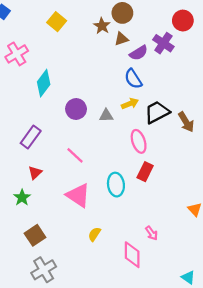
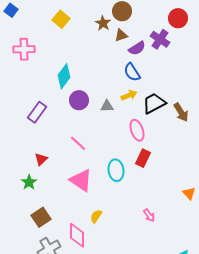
pink cross: (17, 54) -> (24, 49), turned 30
cyan diamond: (44, 83) -> (64, 76), moved
purple rectangle: (31, 137) -> (37, 112), moved
pink diamond: (132, 255) -> (77, 235), moved

